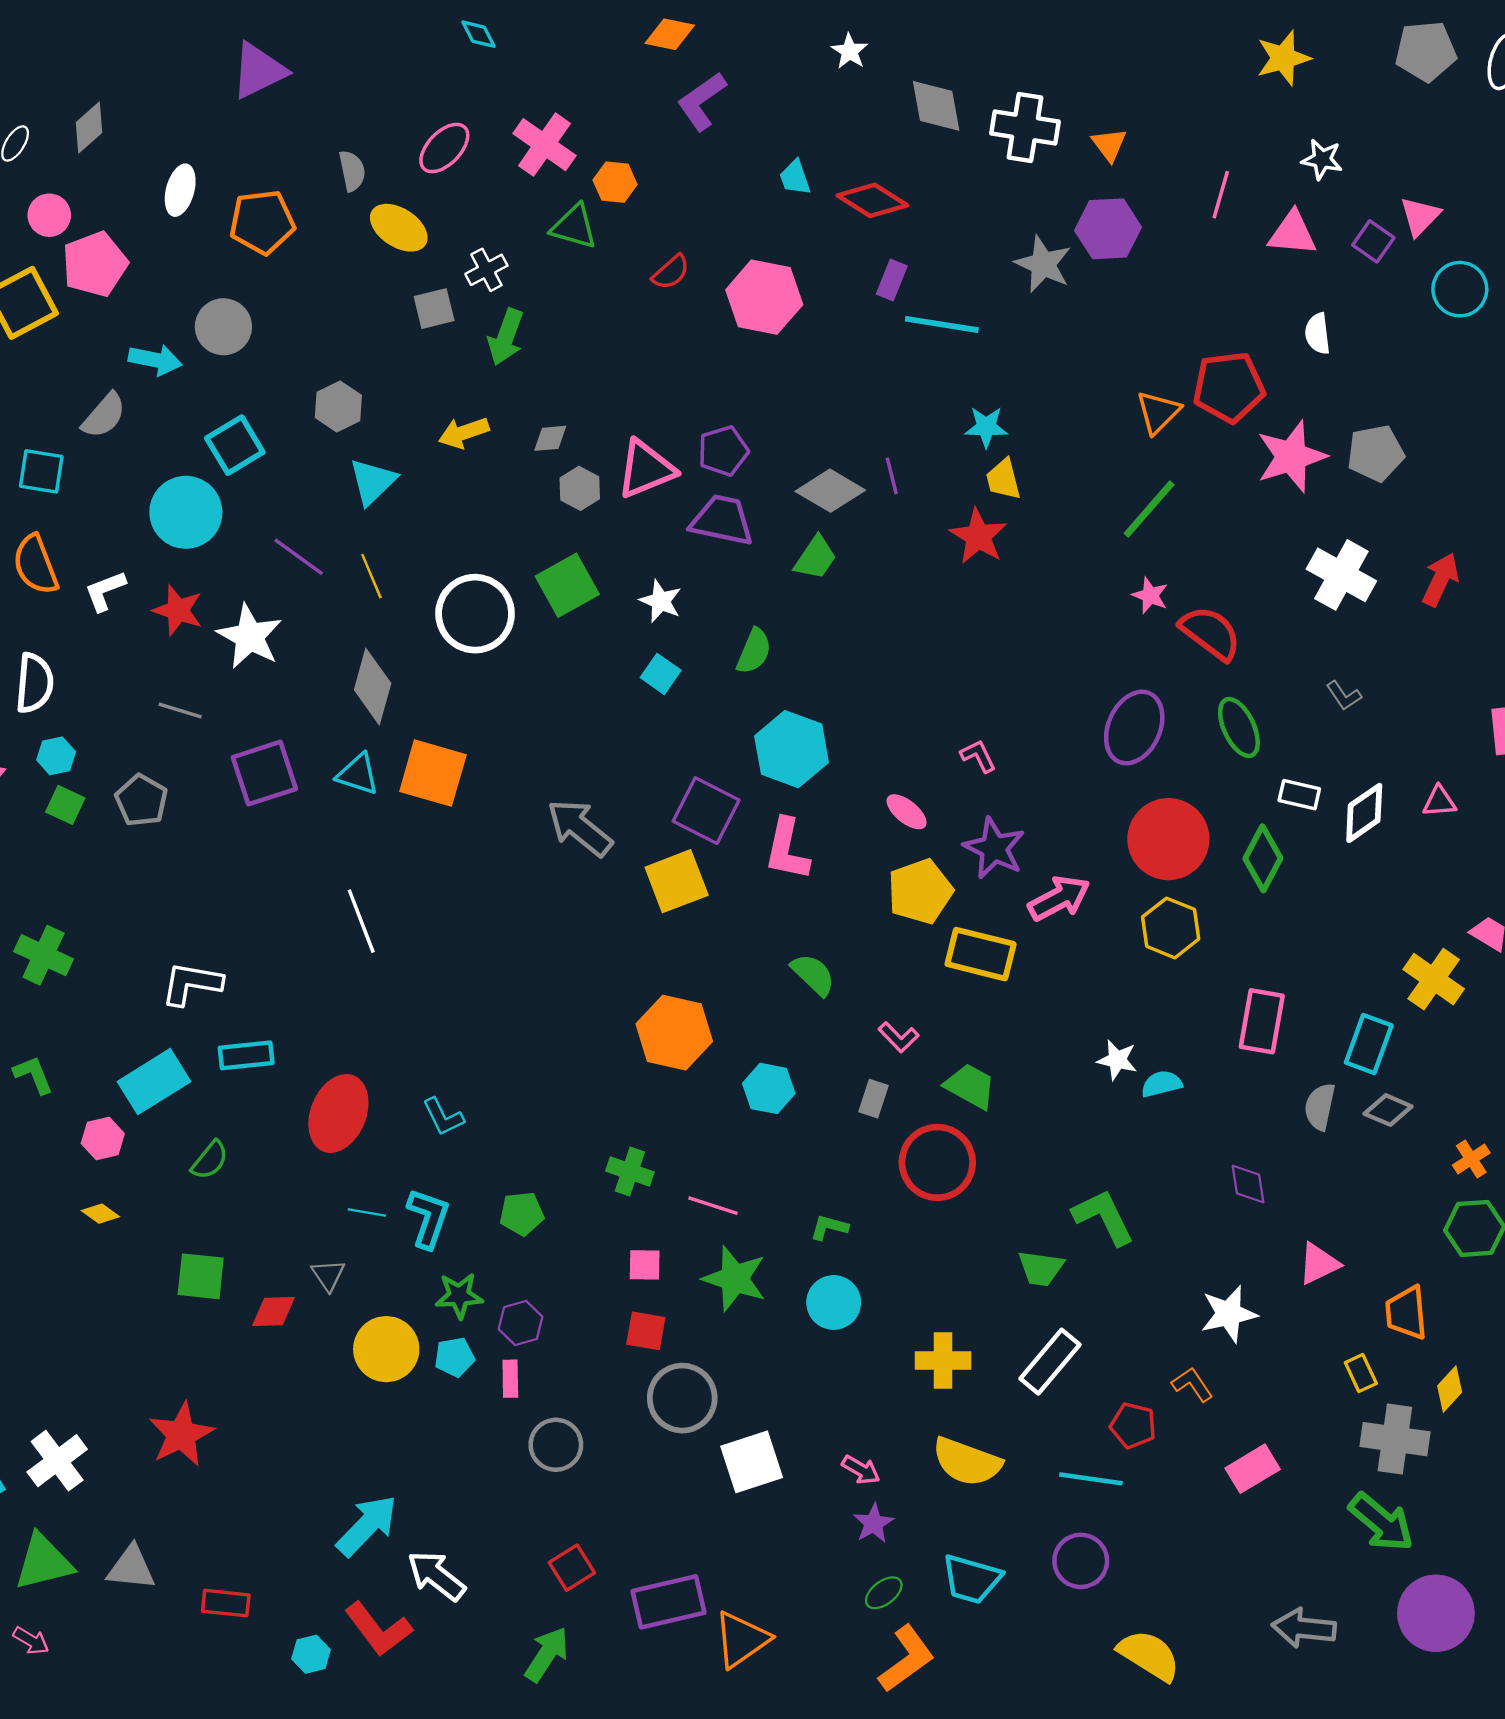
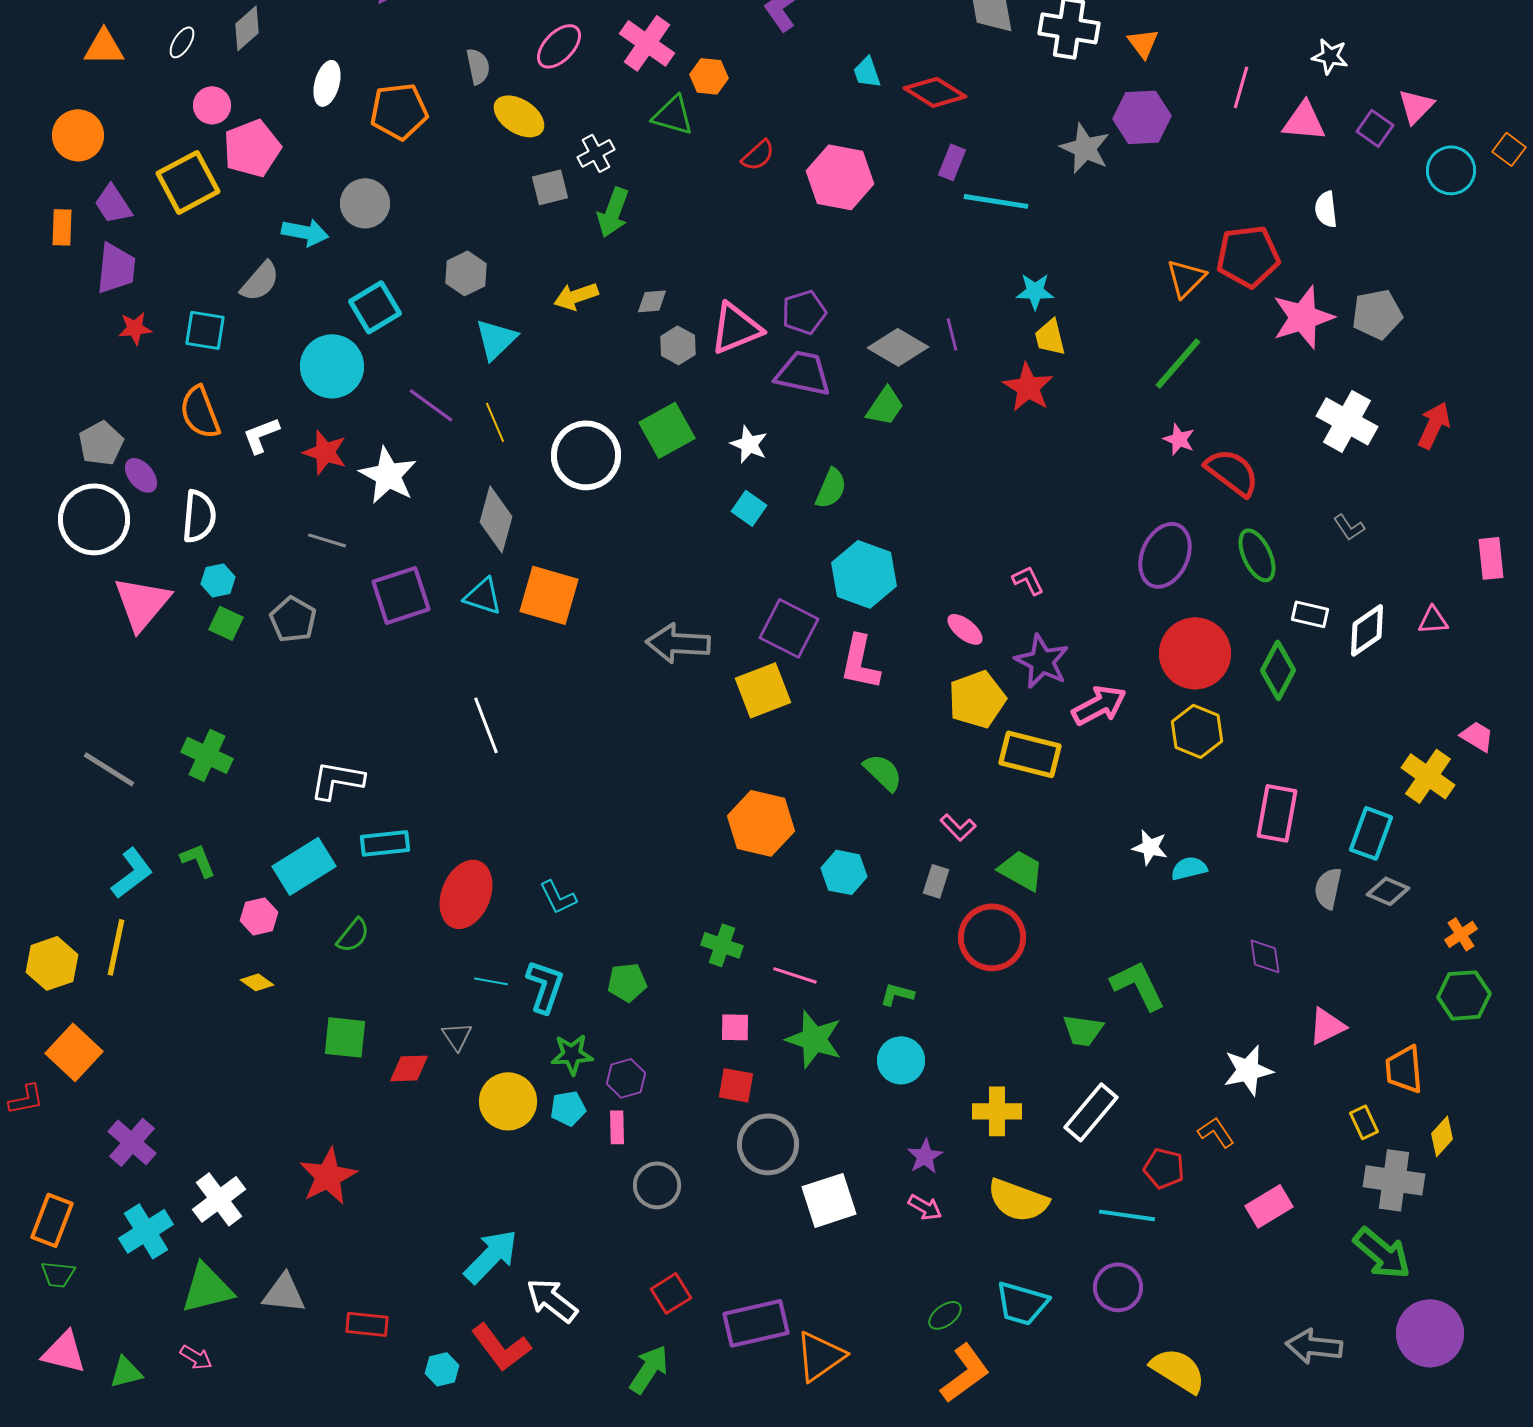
gray arrow: (580, 828) -> (678, 643), turned -36
purple star: (874, 1523) -> (925, 1156), moved

